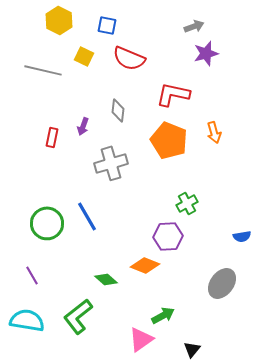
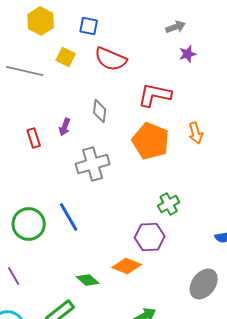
purple star: (206, 53) -> (188, 54), size x0.7
red rectangle: (52, 137) -> (34, 138), turned -30

